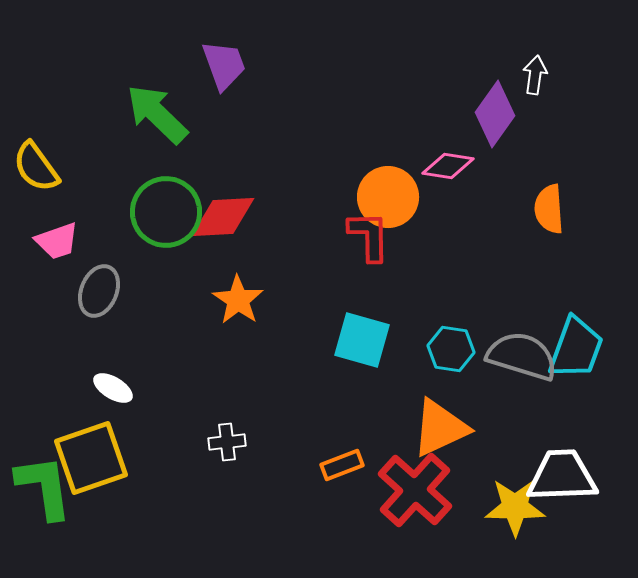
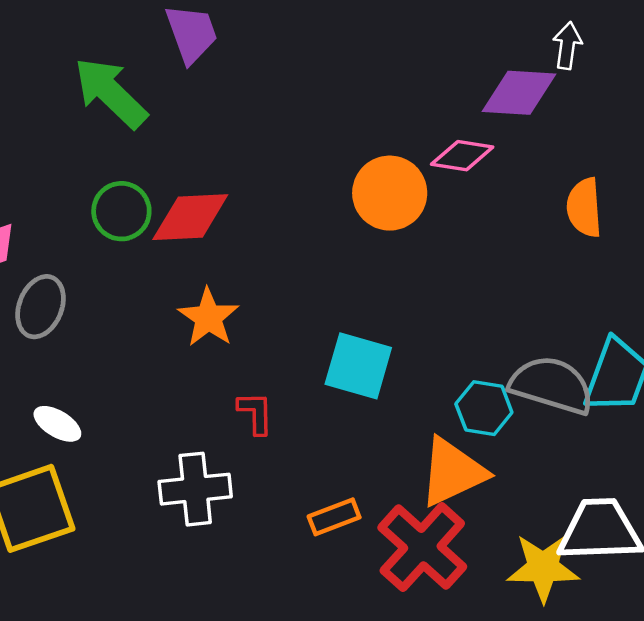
purple diamond: (495, 114) -> (519, 93), turned 58
green circle: (166, 212) -> (121, 211), size x0.7
red L-shape: (369, 236) -> (256, 413), moved, size x0.7
cyan hexagon: (451, 349) -> (484, 408), moved
white cross: (227, 442) -> (195, 489), size x1.6

